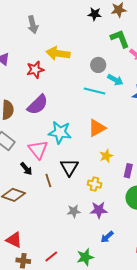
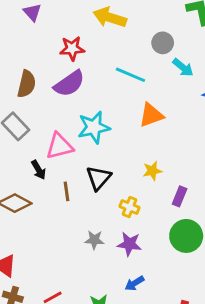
red star: (35, 70) -> (72, 48), moved
cyan line: (94, 91) -> (131, 75), moved
orange triangle: (97, 128) -> (151, 115), moved
cyan star: (60, 132) -> (94, 127), turned -30
pink triangle: (38, 150) -> (59, 146), turned 45

